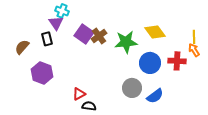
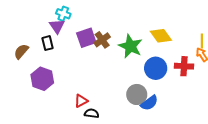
purple square: (84, 34) -> (86, 38), turned 36
green star: (126, 42) -> (130, 46), turned 30
blue semicircle: (155, 96) -> (149, 103), moved

